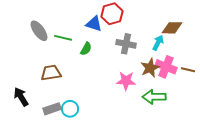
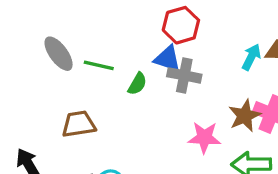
blue triangle: (94, 24) -> (168, 59), moved
cyan arrow: (158, 43) -> (251, 57), moved
gray cross: (126, 44) -> (184, 75), moved

